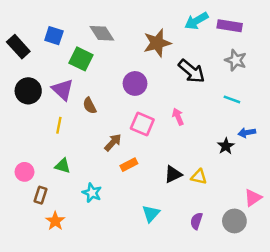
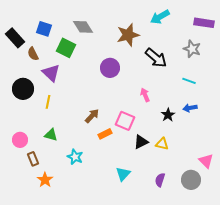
purple rectangle: (230, 26) -> (204, 23), moved
black circle: (28, 91) -> (23, 89), moved
brown semicircle: (90, 106) -> (33, 54), moved
pink square: (142, 124) -> (125, 121), moved
blue arrow: (247, 133) -> (190, 108), moved
black star: (226, 146) -> (168, 115), moved
brown rectangle: (40, 195) -> (33, 159), turned -40
pink triangle: (253, 198) -> (206, 161), turned -42

